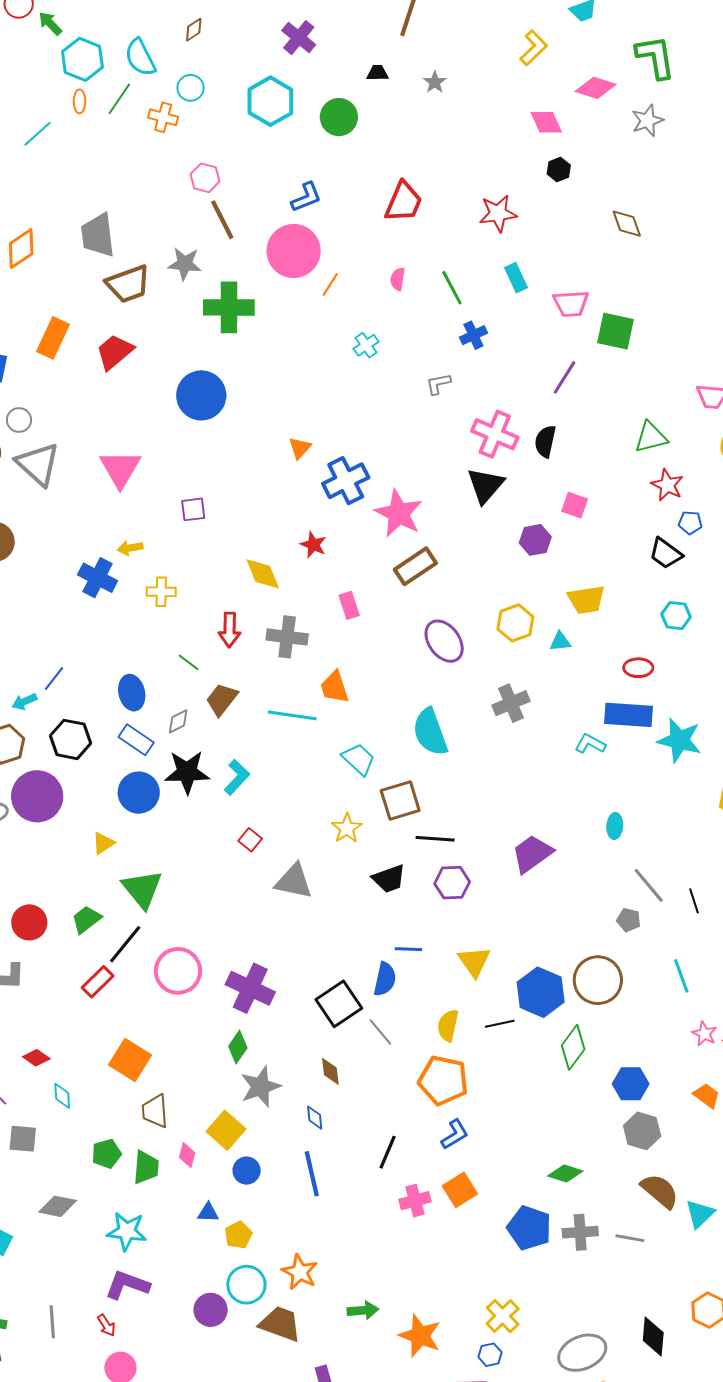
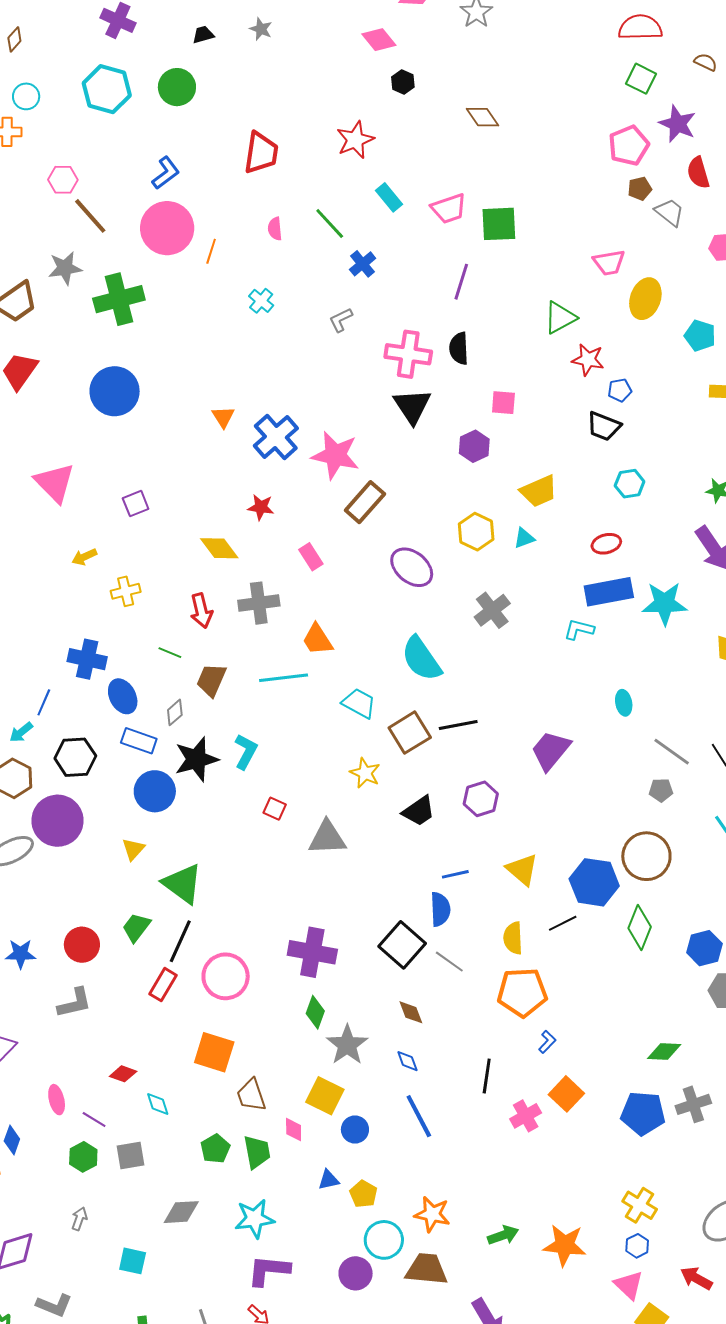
blue cross: (98, 578) -> (87, 659), moved
black line: (435, 839) -> (458, 725), moved
pink circle: (178, 971) -> (226, 976), moved
blue L-shape: (455, 1135) -> (547, 1042), size x0.7

